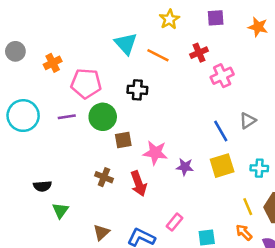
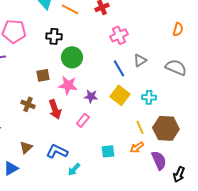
pink cross: (222, 76) -> (119, 35), moved
green circle: (103, 117) -> (72, 57), moved
yellow square: (222, 166) -> (120, 95), turned -36
pink rectangle: (175, 222) -> (83, 120), moved
orange arrow: (244, 232) -> (137, 147), turned -80

